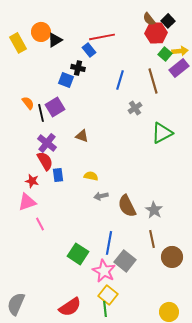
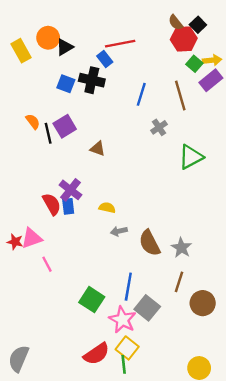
black cross: (78, 68) -> (92, 80), size x1.5
blue square: (66, 80) -> (66, 84), moved
brown triangle: (82, 136) -> (98, 149), moved
purple cross: (47, 143) -> (71, 190), moved
red semicircle: (45, 161) -> (52, 204), moved
red star: (32, 181) -> (15, 242), moved
brown line: (152, 239) -> (179, 282), turned 30
red semicircle: (70, 307) -> (96, 354), moved

